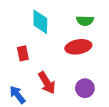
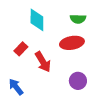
red rectangle: (23, 53) -> (21, 49), turned 56
red arrow: (47, 83) -> (43, 62), moved

